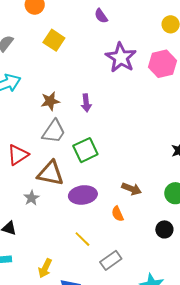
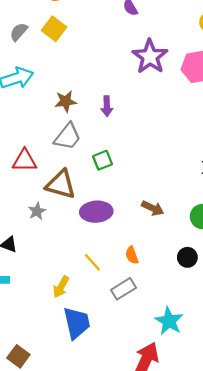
yellow square: (54, 40) -> (54, 29), moved
green square: (85, 150) -> (103, 160), size x0.7
red triangle: (18, 155) -> (25, 161), turned 30
orange semicircle: (118, 214) -> (132, 255), moved
yellow arrow: (45, 268) -> (61, 287), moved

